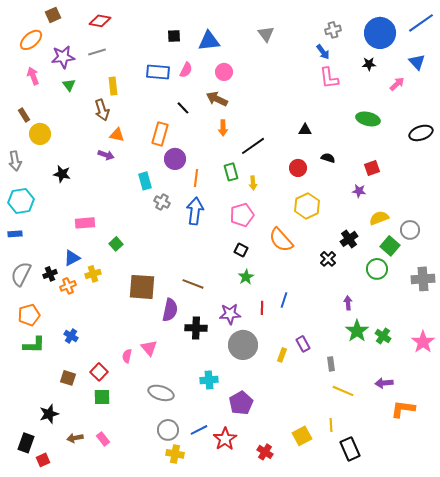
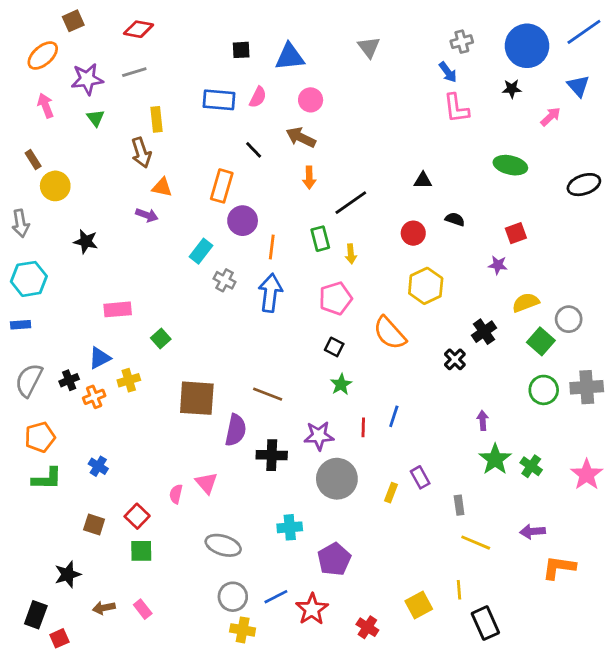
cyan rectangle: (145, 181) -> (201, 251), turned 54
green circle: (377, 269) -> (544, 390), moved

